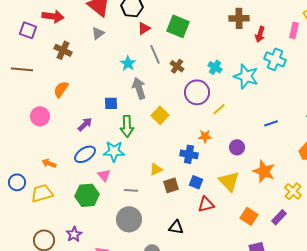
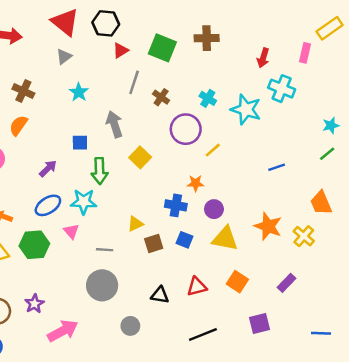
brown cross: (239, 18) -> (207, 38), moved
brown cross: (63, 50) -> (23, 91), moved
gray line: (155, 54) -> (134, 82), turned 42
cyan star: (128, 63) -> (79, 92), moved
purple circle: (237, 147) -> (214, 209), moved
yellow triangle: (229, 181) -> (225, 239), turned -35
yellow cross: (293, 191) -> (304, 236), moved
green hexagon: (87, 195) -> (34, 245), moved
red triangle: (206, 204) -> (197, 287), moved
orange square: (249, 216) -> (237, 282), moved

